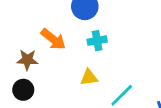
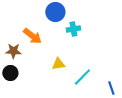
cyan cross: (97, 41) -> (73, 29), moved

